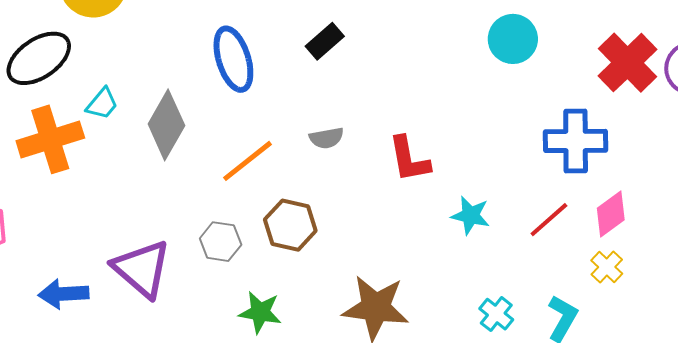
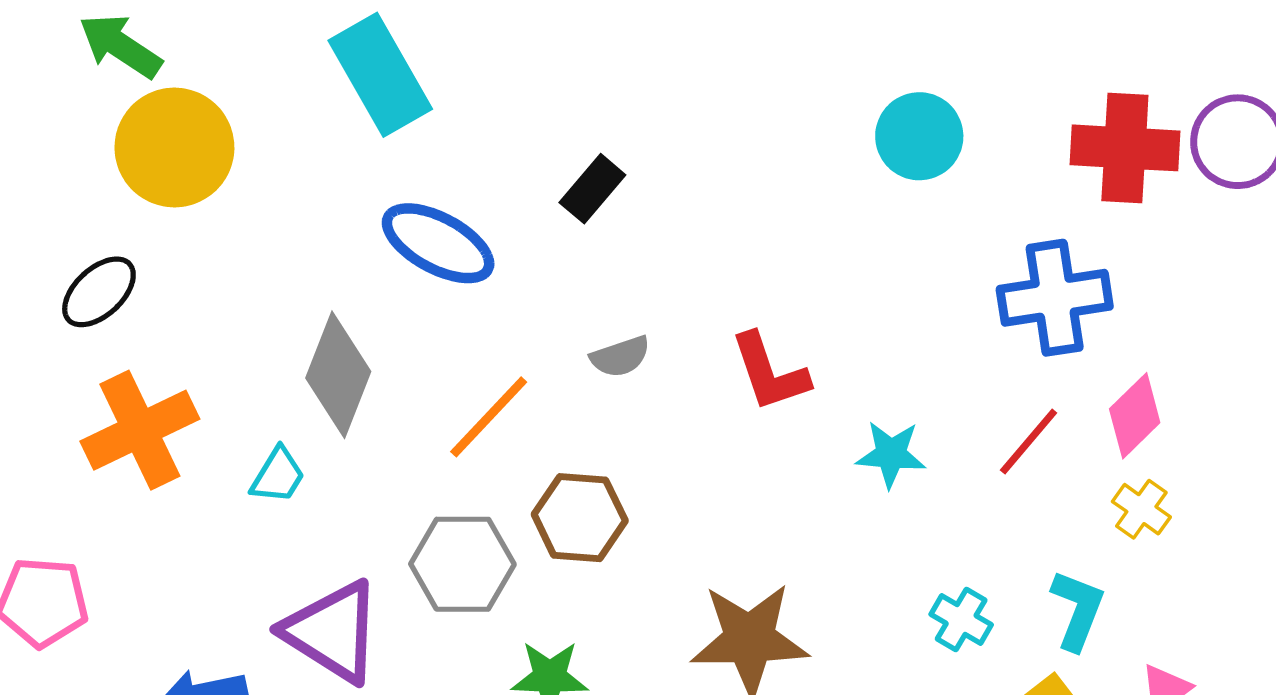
black ellipse: (39, 58) -> (99, 292), size x0.7
blue ellipse: (233, 59) -> (438, 243), turned -36
red cross: (627, 63) -> (1125, 148), turned -34
cyan trapezoid: (102, 104) -> (278, 476), moved
gray hexagon: (221, 242) -> (462, 564), size x1.4

